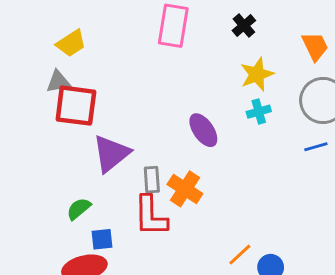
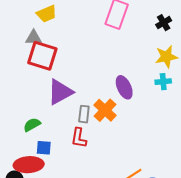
orange cross: (185, 189) -> (105, 110), moved
red L-shape: (151, 216) -> (79, 138), size x0.7

